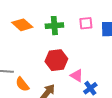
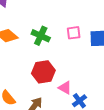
green cross: (54, 26) -> (41, 36), turned 30

